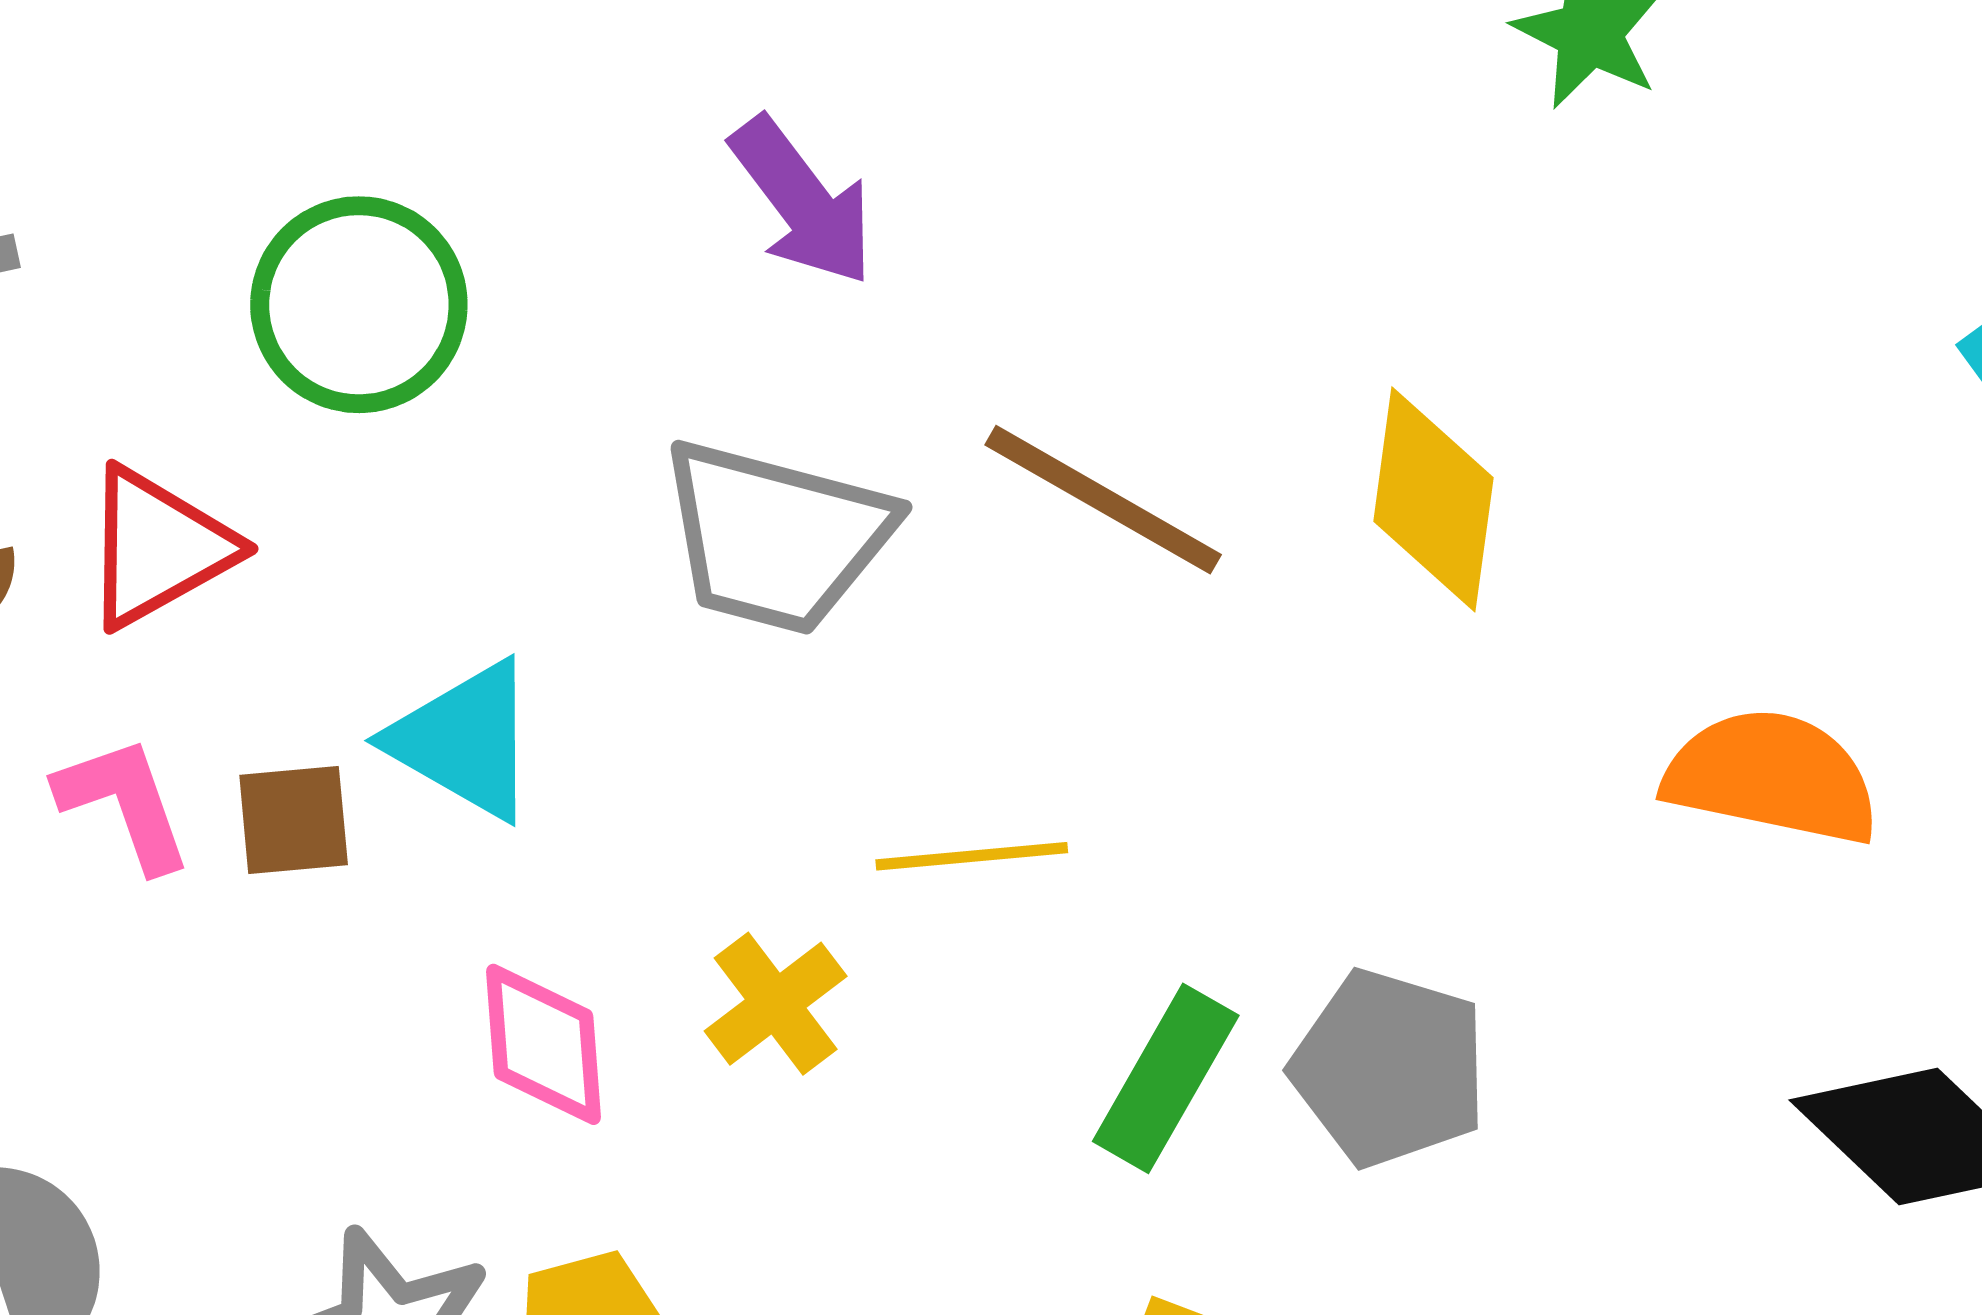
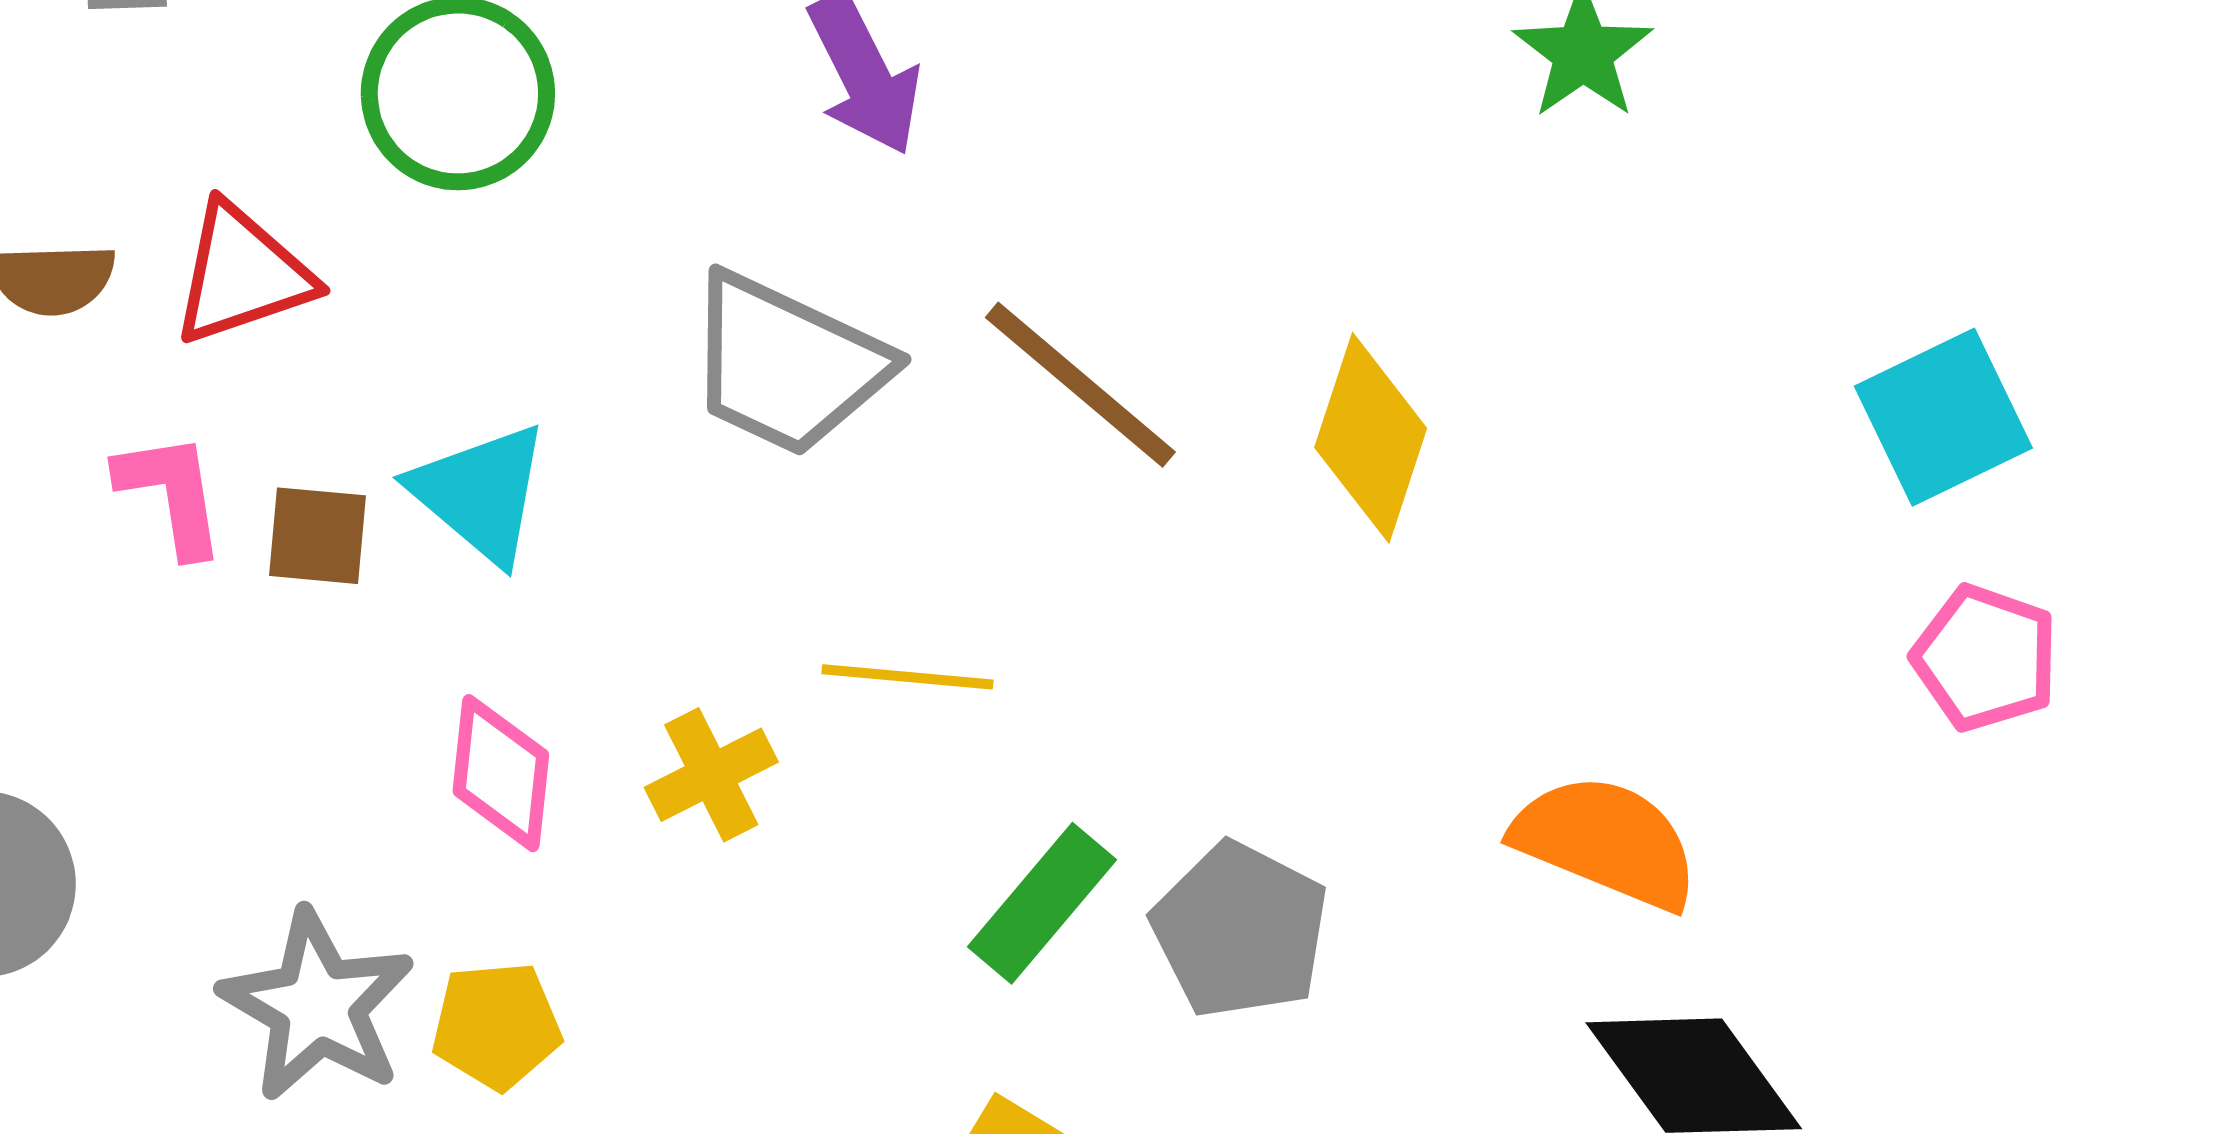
orange semicircle: (1772, 777) -> (1606, 842), moved

